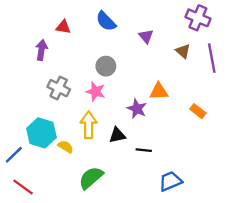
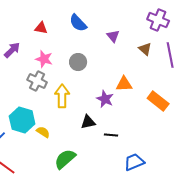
purple arrow: (41, 50) -> (12, 50), moved, turned 36
pink star: (96, 91) -> (44, 59), moved
orange rectangle: (198, 111) -> (158, 101), size x1.5
yellow arrow: (89, 125) -> (62, 96), moved

